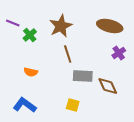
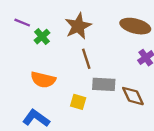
orange semicircle: (31, 72) -> (43, 80), size x1.5
yellow square: (73, 105) -> (78, 102), moved

